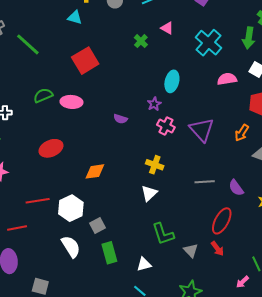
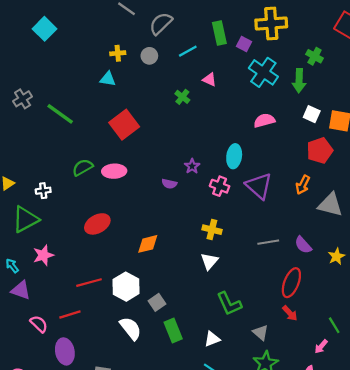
cyan cross: (208, 43) -> (263, 72), moved
pink semicircle: (227, 79) -> (264, 121), moved
cyan ellipse: (172, 81) -> (234, 156), moved
purple star: (154, 104) -> (192, 166), moved
gray triangle: (191, 250) -> (261, 333), moved

